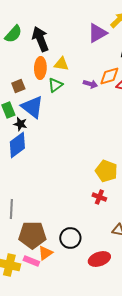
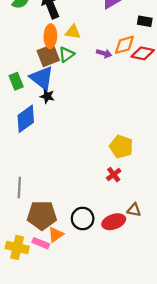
brown square: (18, 86) -> (48, 56), moved, size x1.5
black star: (20, 124) -> (47, 96), moved
red cross: (99, 197) -> (114, 175), turned 32
red ellipse: (99, 259) -> (114, 222), moved

